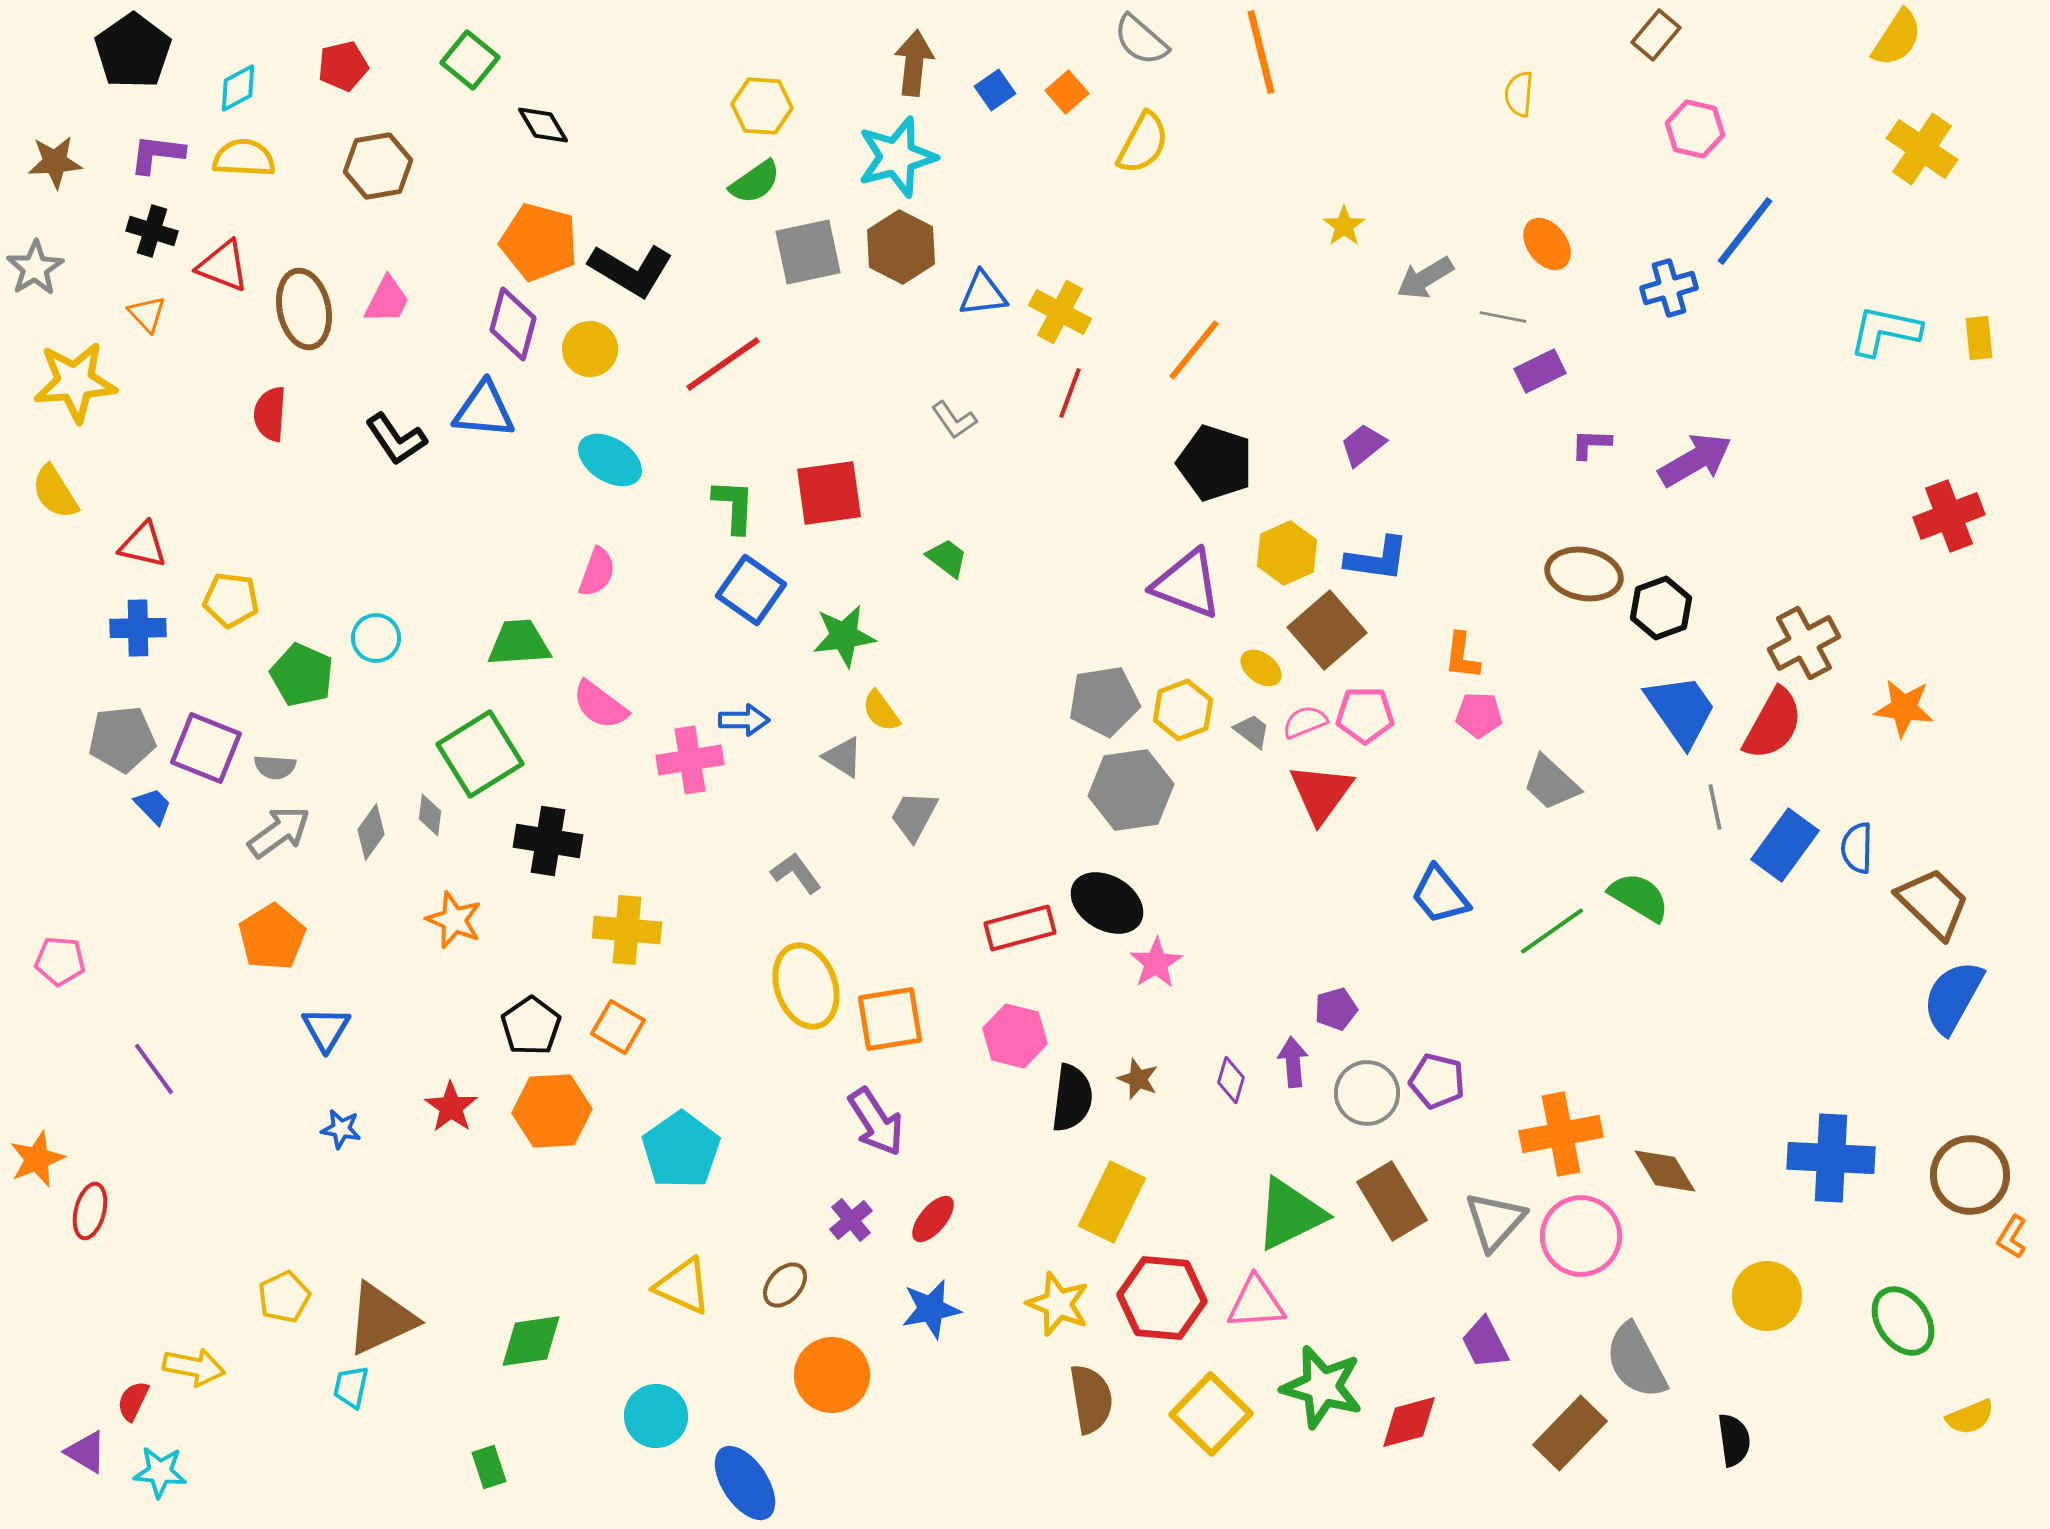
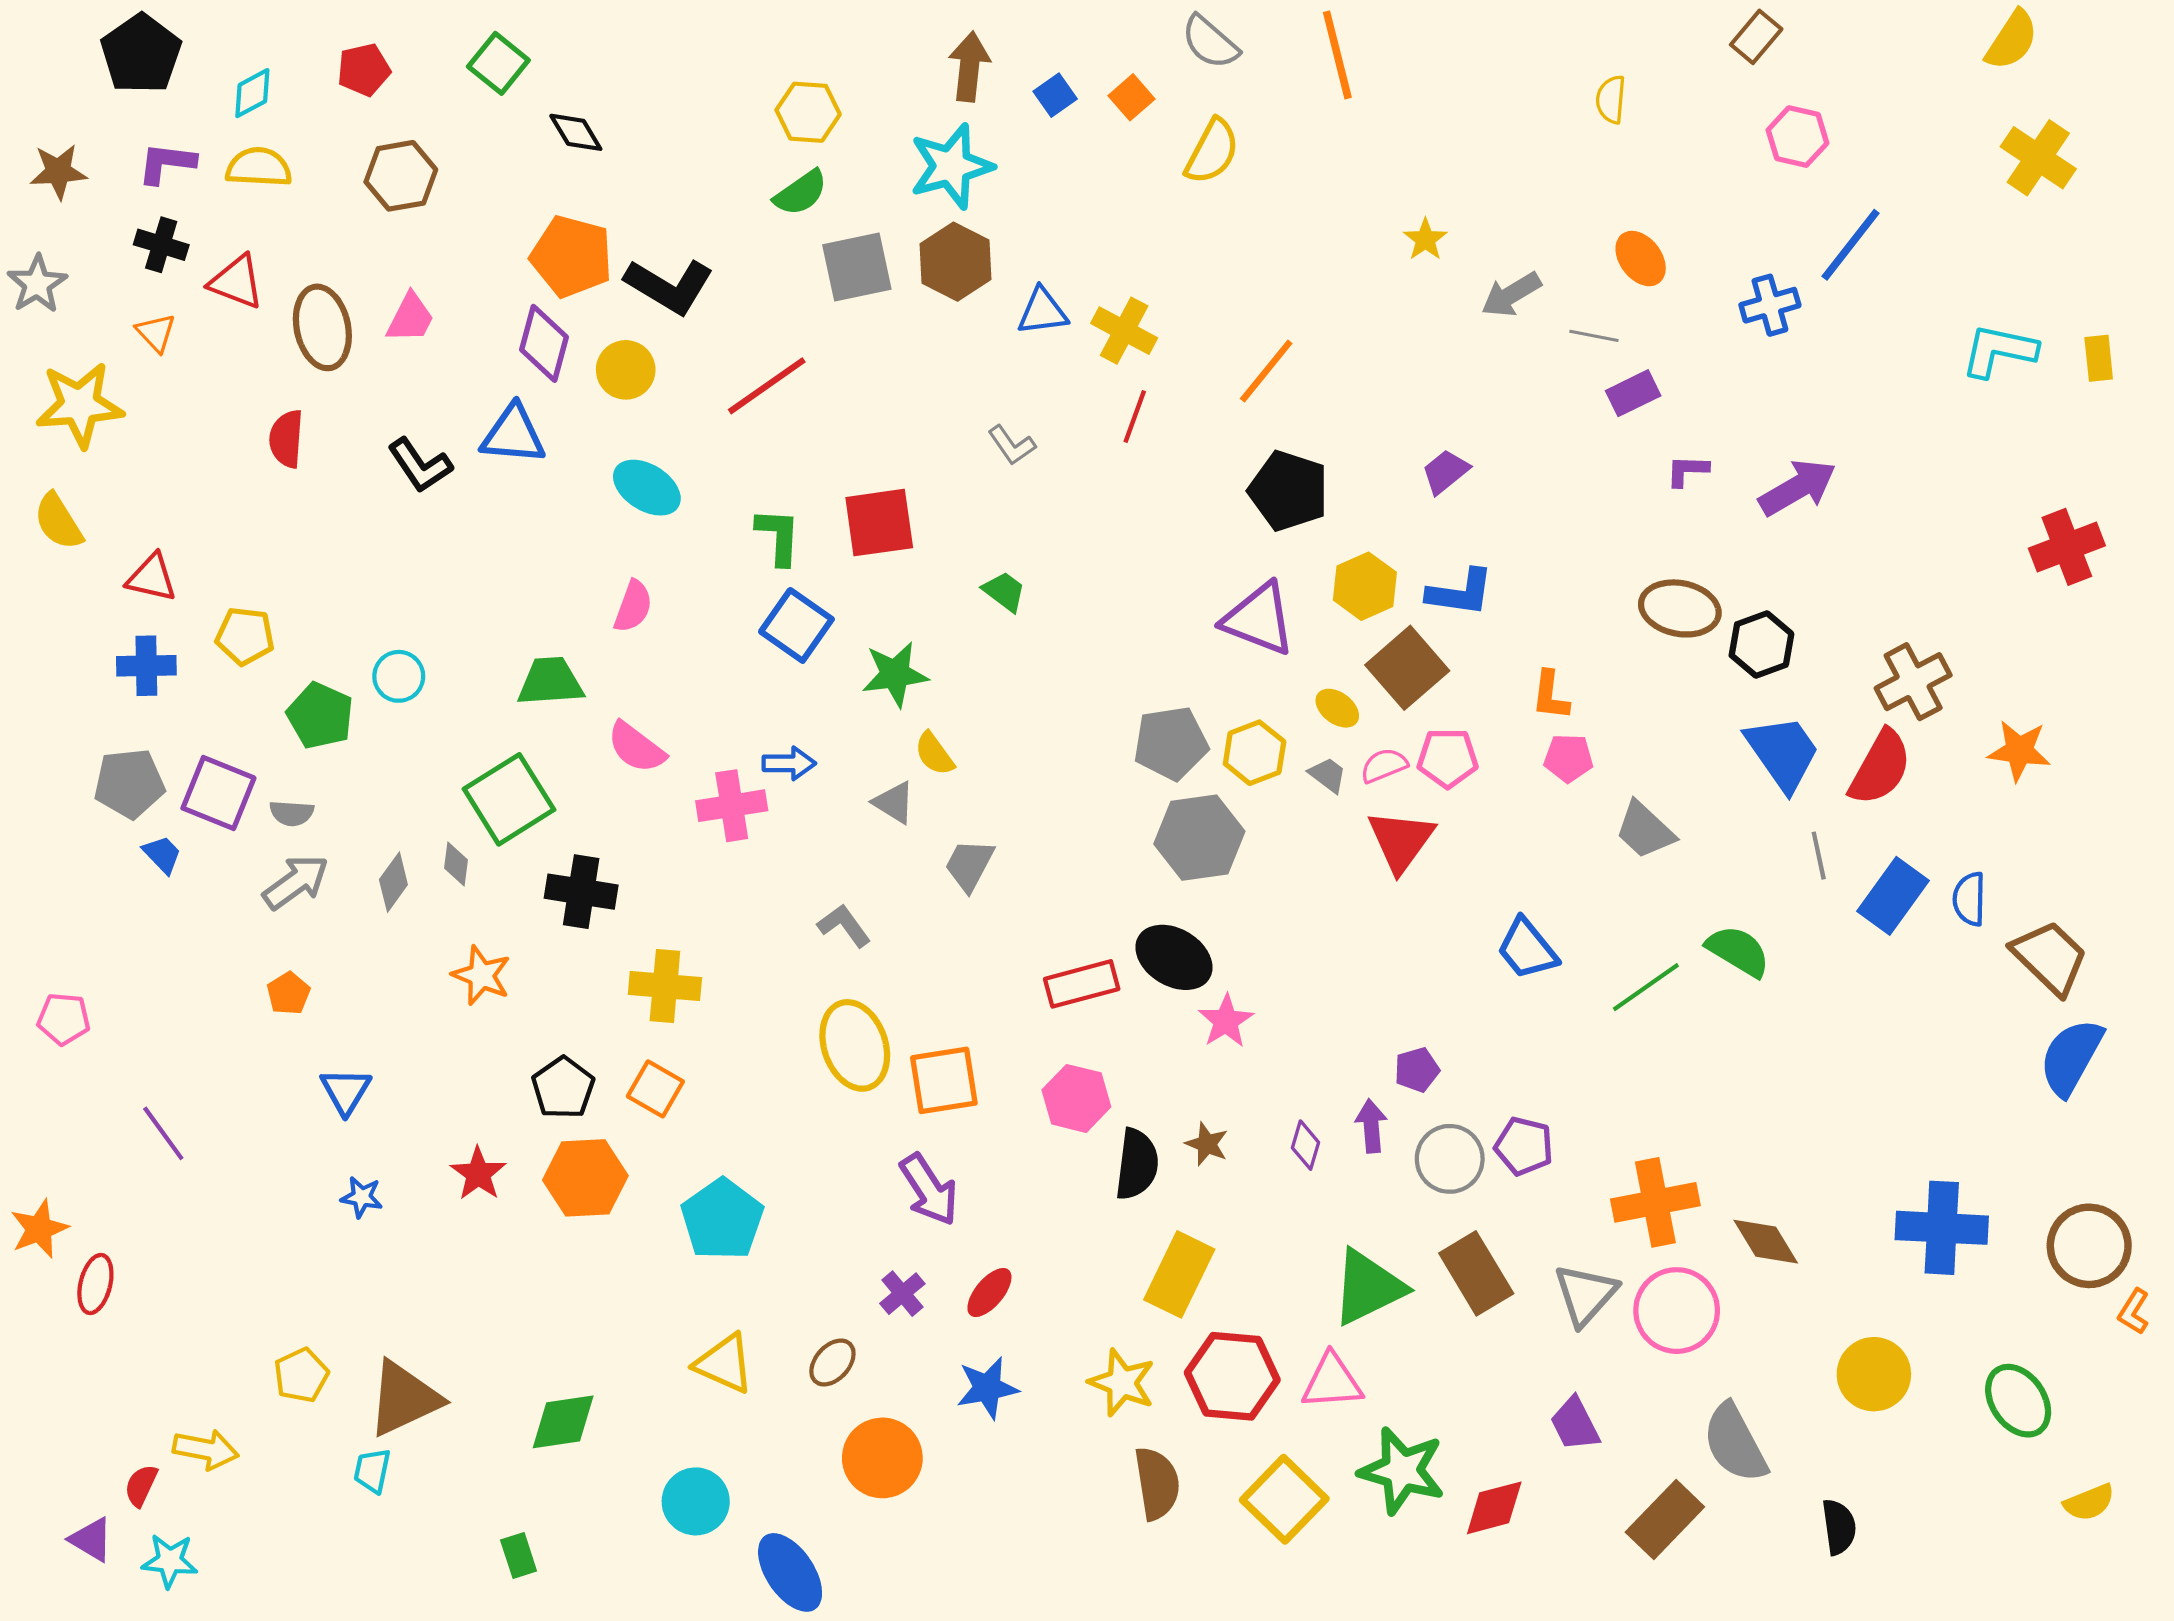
orange pentagon: (272, 937) -> (288, 993), size x0.6

